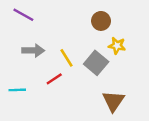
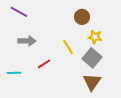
yellow line: (66, 58) -> (68, 47), moved
gray square: (96, 63) -> (92, 58), moved

